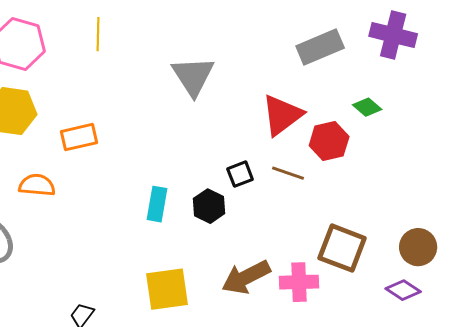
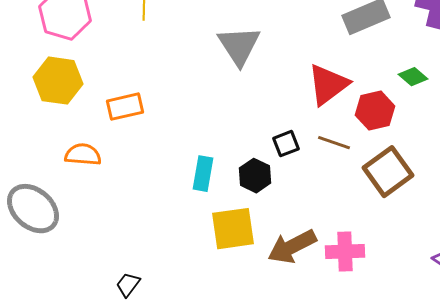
brown square: (342, 248) -> (388, 172), moved, turned 33
yellow square: (167, 289) -> (233, 229), moved

